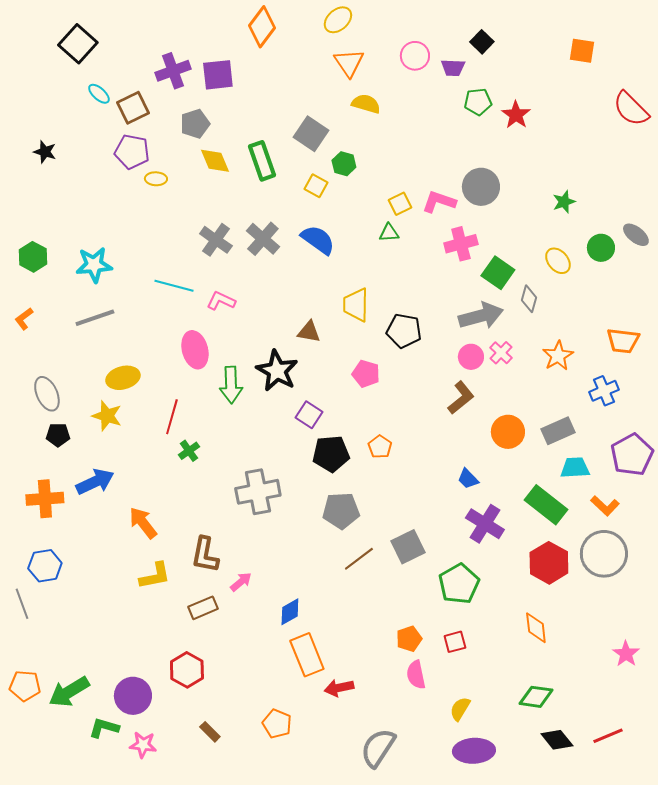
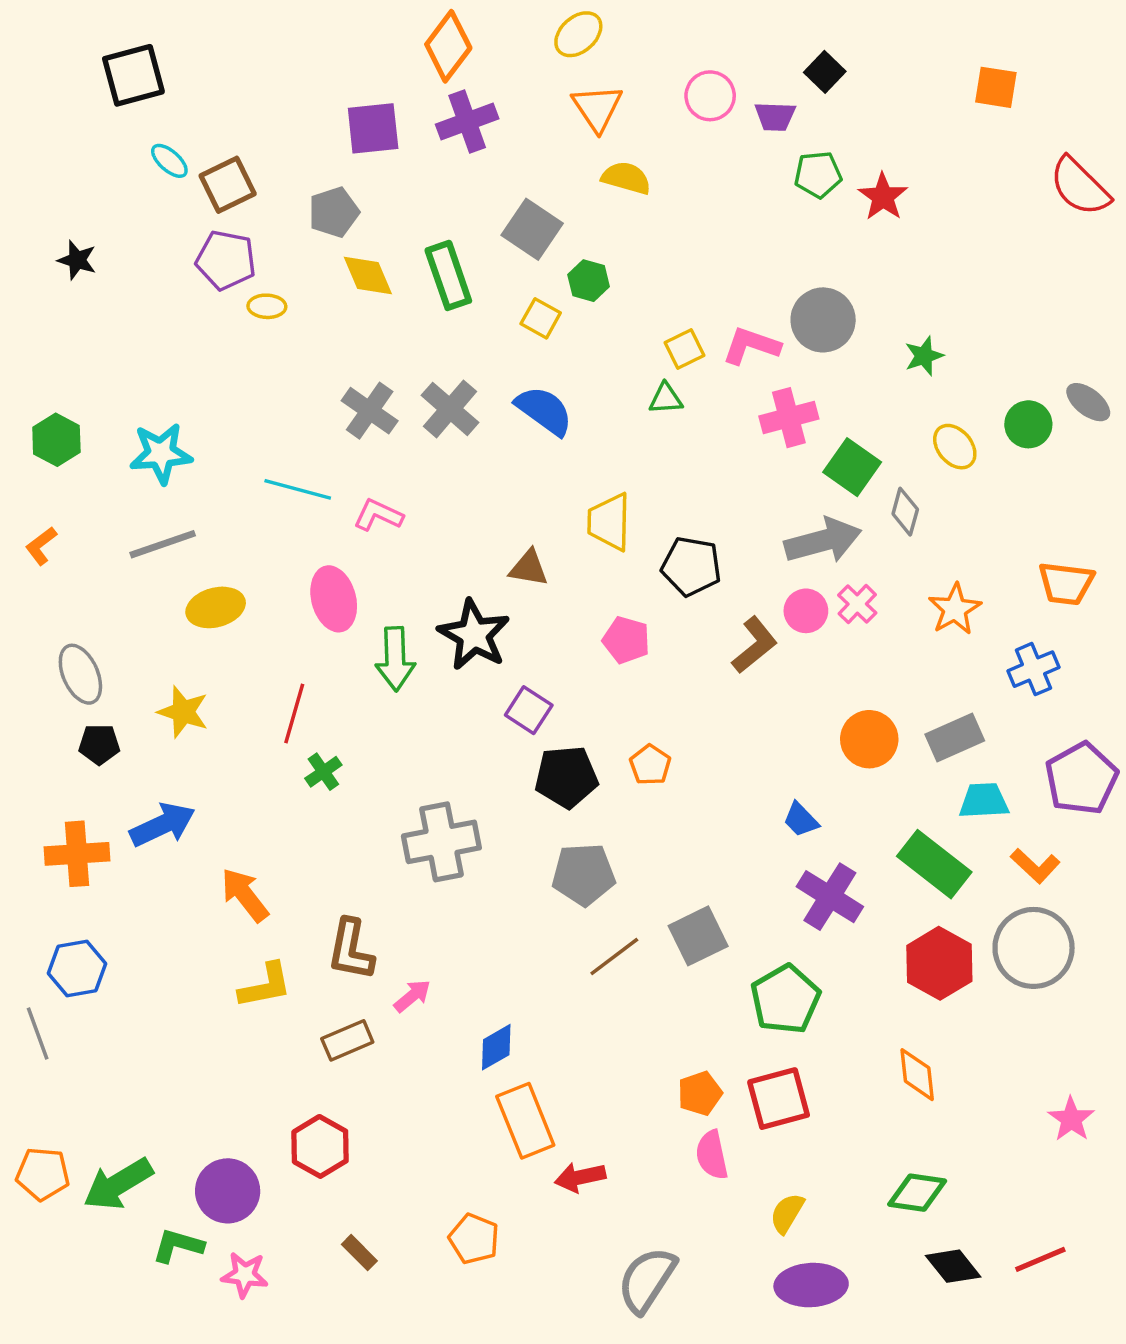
black square: (78, 44) -> (133, 75), turned 33
purple cross: (173, 71) -> (467, 121), moved
green star: (564, 202) -> (924, 356), moved
yellow ellipse: (123, 378) -> (216, 607), moved
brown L-shape: (461, 398) -> (755, 645), moved
red square: (455, 642) -> (779, 1099), size x1.6

